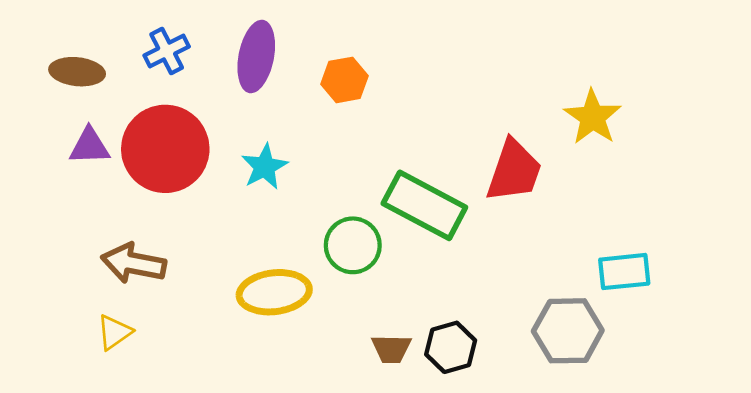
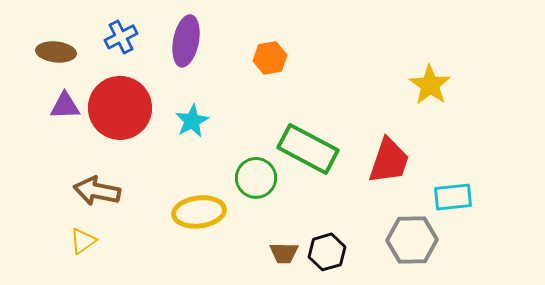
orange hexagon: (344, 80) -> (270, 58), moved
red trapezoid: (514, 171) -> (389, 161), moved

